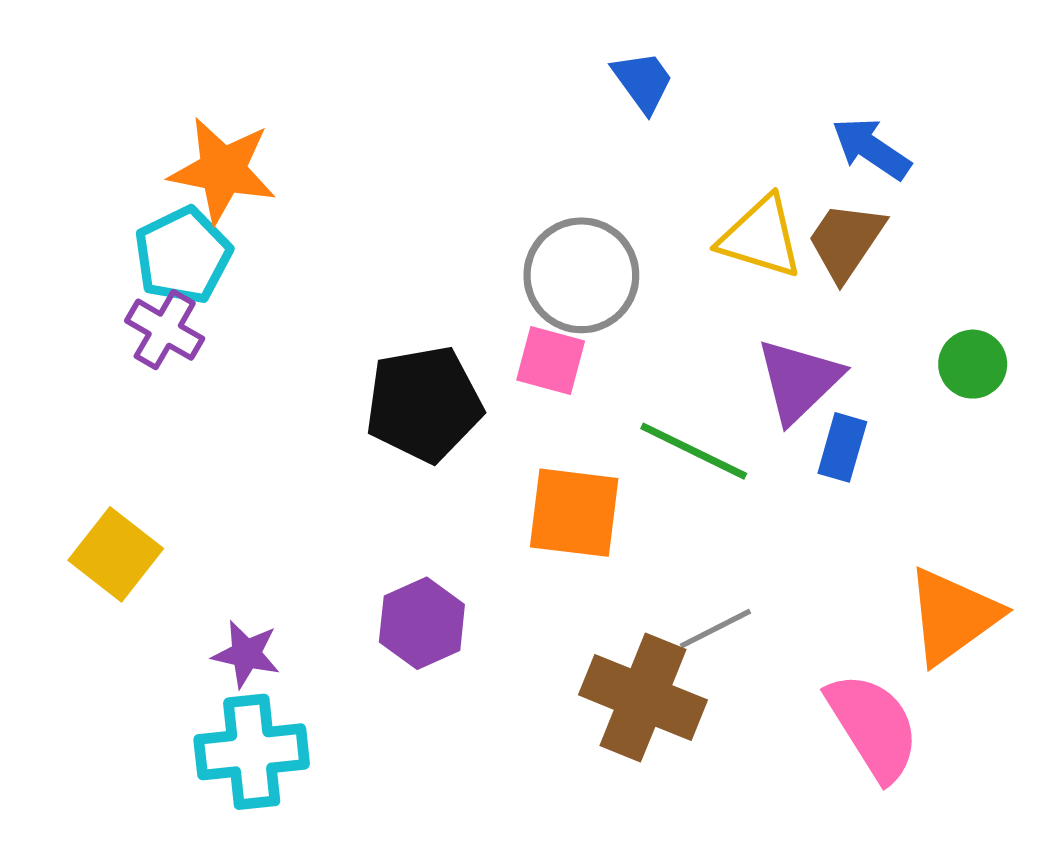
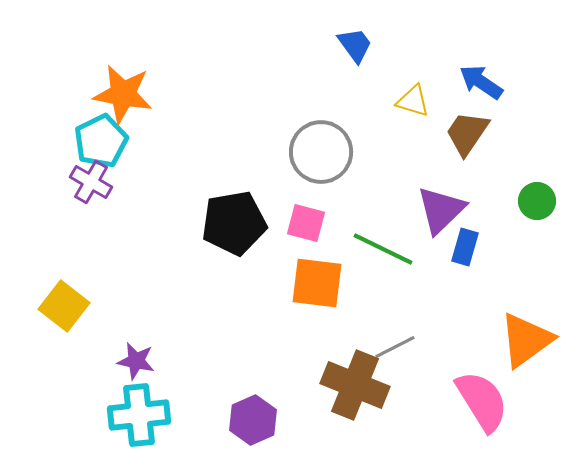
yellow triangle: (761, 237) -> (413, 101), moved, size x0.7
pink square: (551, 360) -> (306, 223), moved
purple hexagon: (422, 623) -> (253, 420), moved

